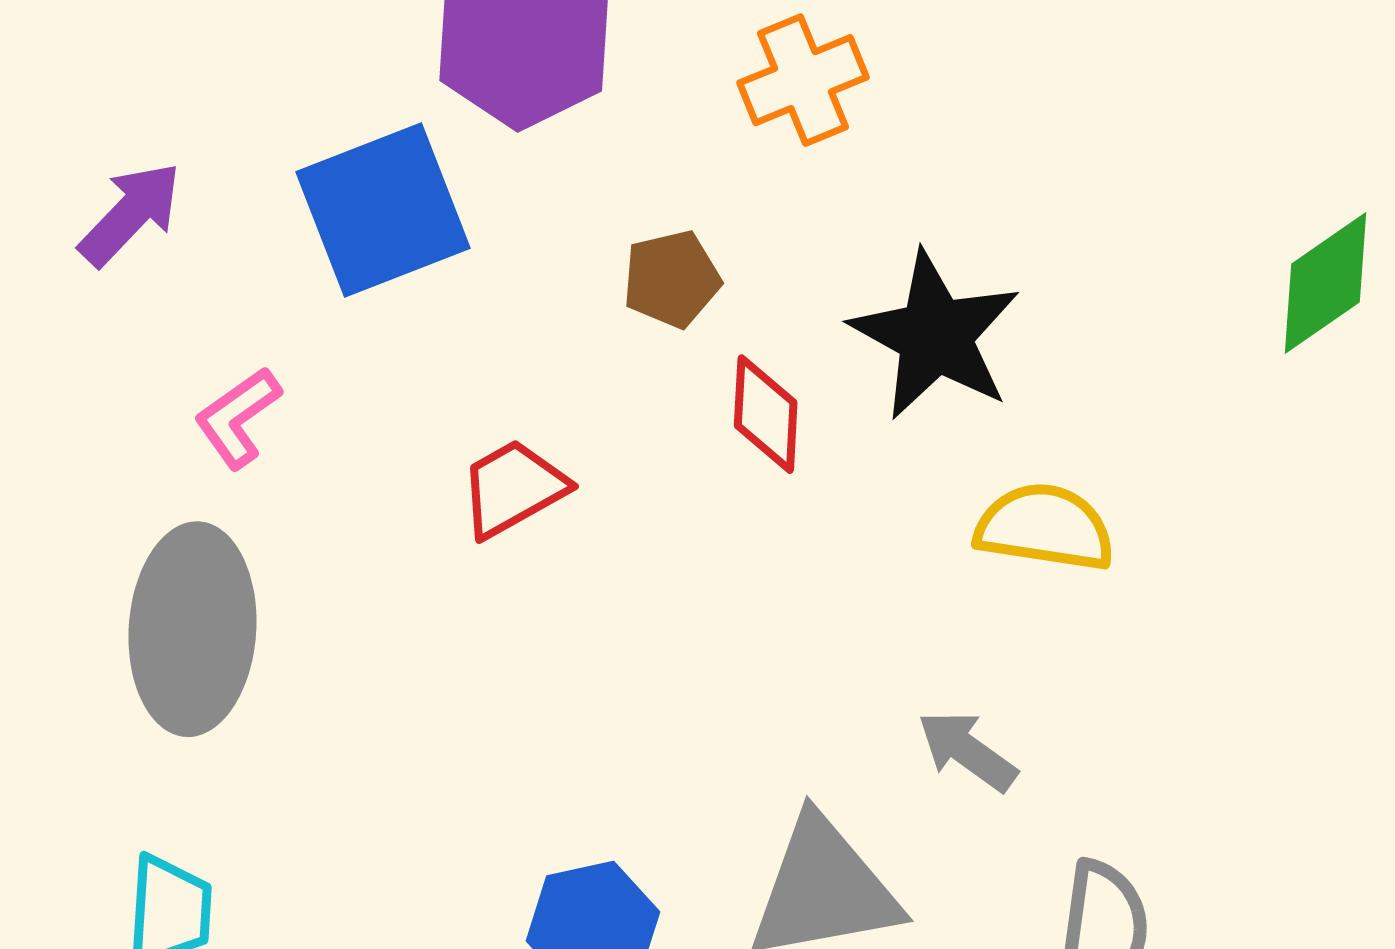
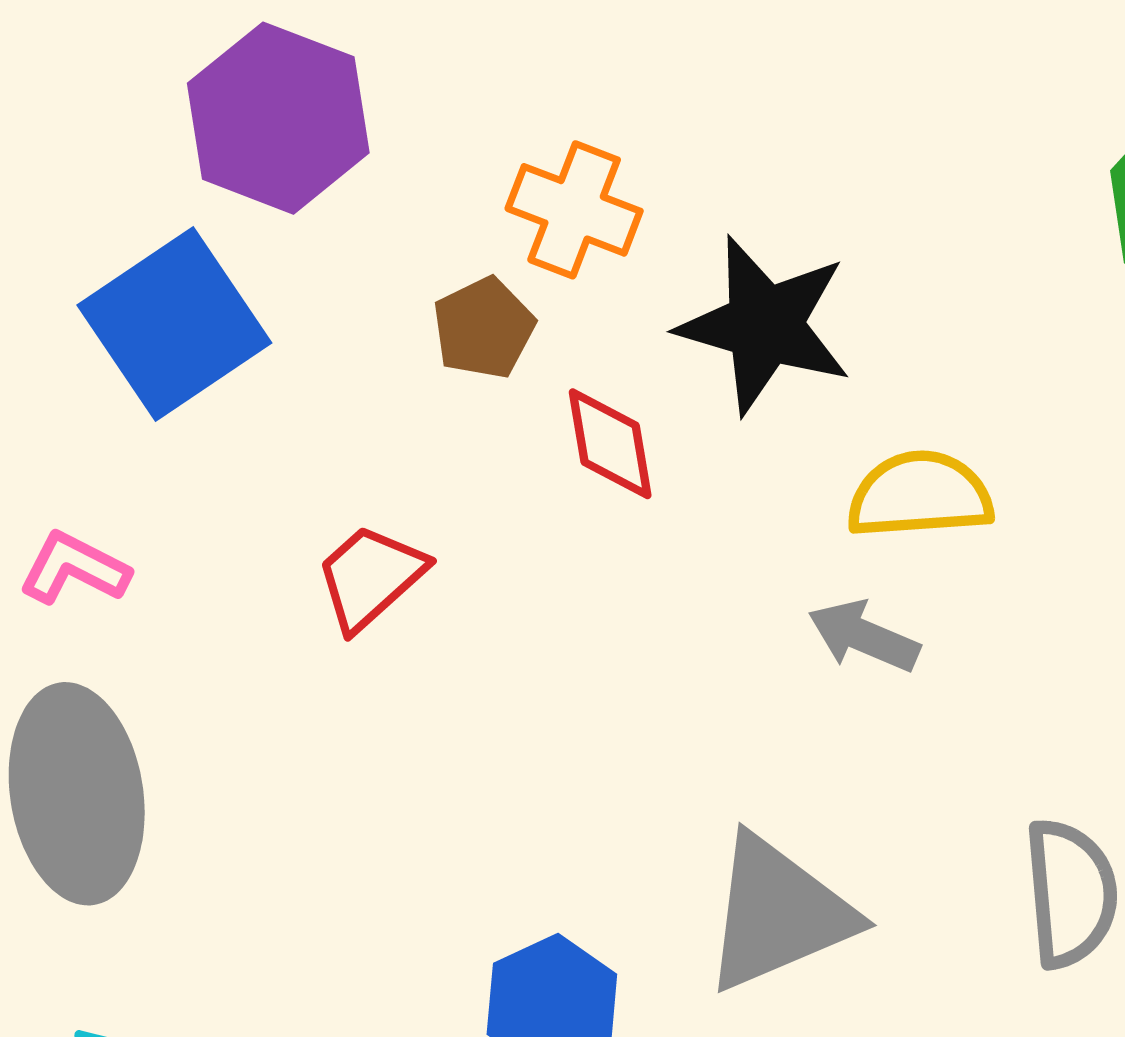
orange cross: (803, 80) -> (574, 210), moved, turned -34
pink L-shape: (238, 418) -> (74, 568), turned 75
gray arrow: (967, 751) -> (864, 636), moved

